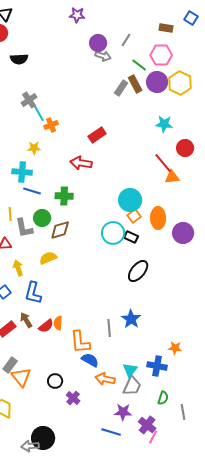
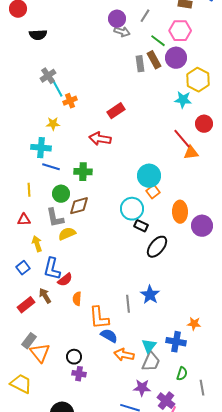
yellow hexagon: (180, 83) -> (198, 80), moved
gray rectangle: (121, 88) -> (140, 64), turned -42
orange ellipse: (158, 218) -> (180, 212), moved
gray L-shape: (24, 228) -> (55, 218), moved
purple circle: (183, 233) -> (202, 226), moved
black rectangle: (131, 237) -> (141, 226), moved
red semicircle: (46, 326) -> (65, 280), moved
purple cross: (73, 398) -> (79, 374), moved, turned -32

